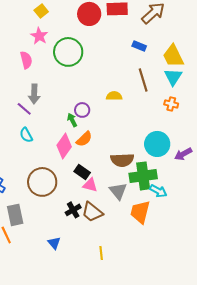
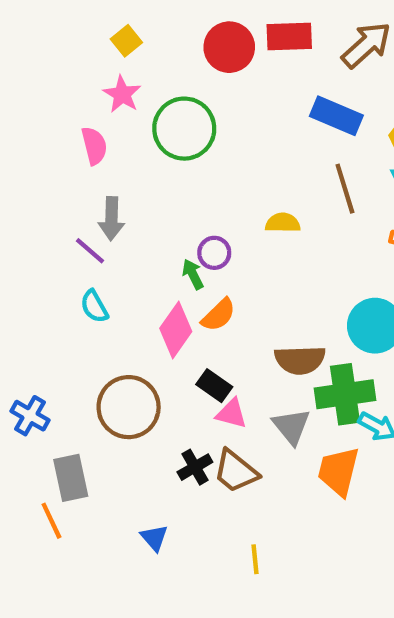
blue rectangle: (139, 46) -> (336, 116), size x1.6

